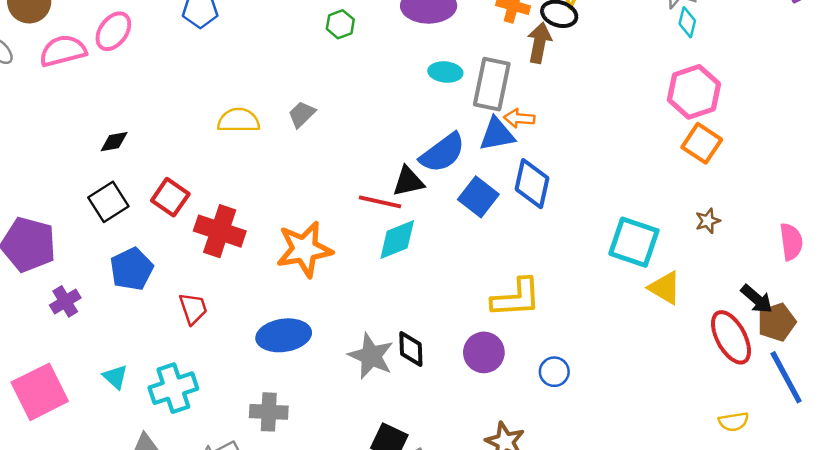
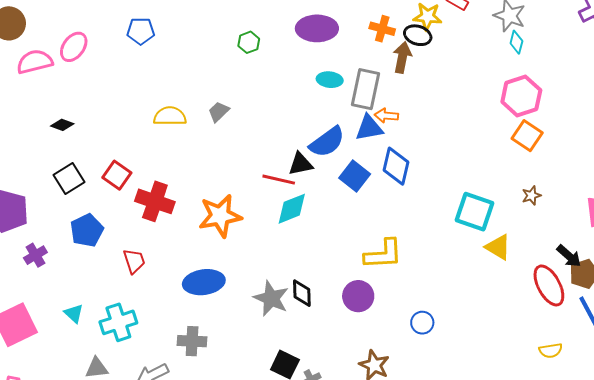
black diamond: (114, 142) -> (62, 125), moved, turned 30
blue circle: (554, 372) -> (422, 323), moved

